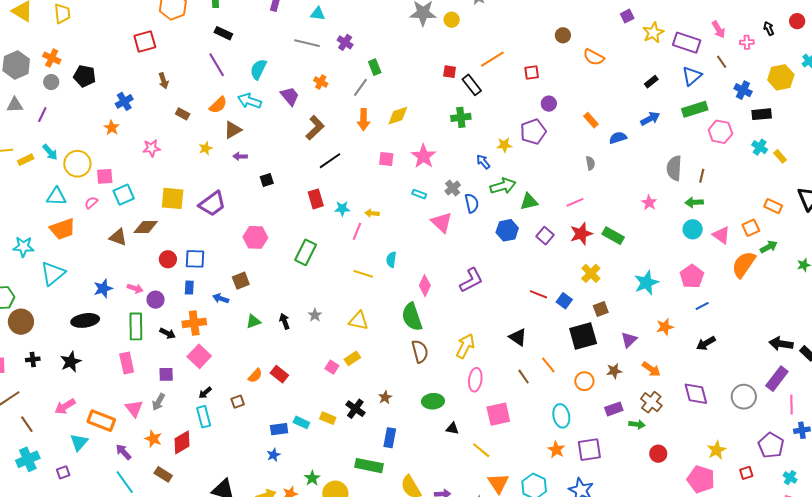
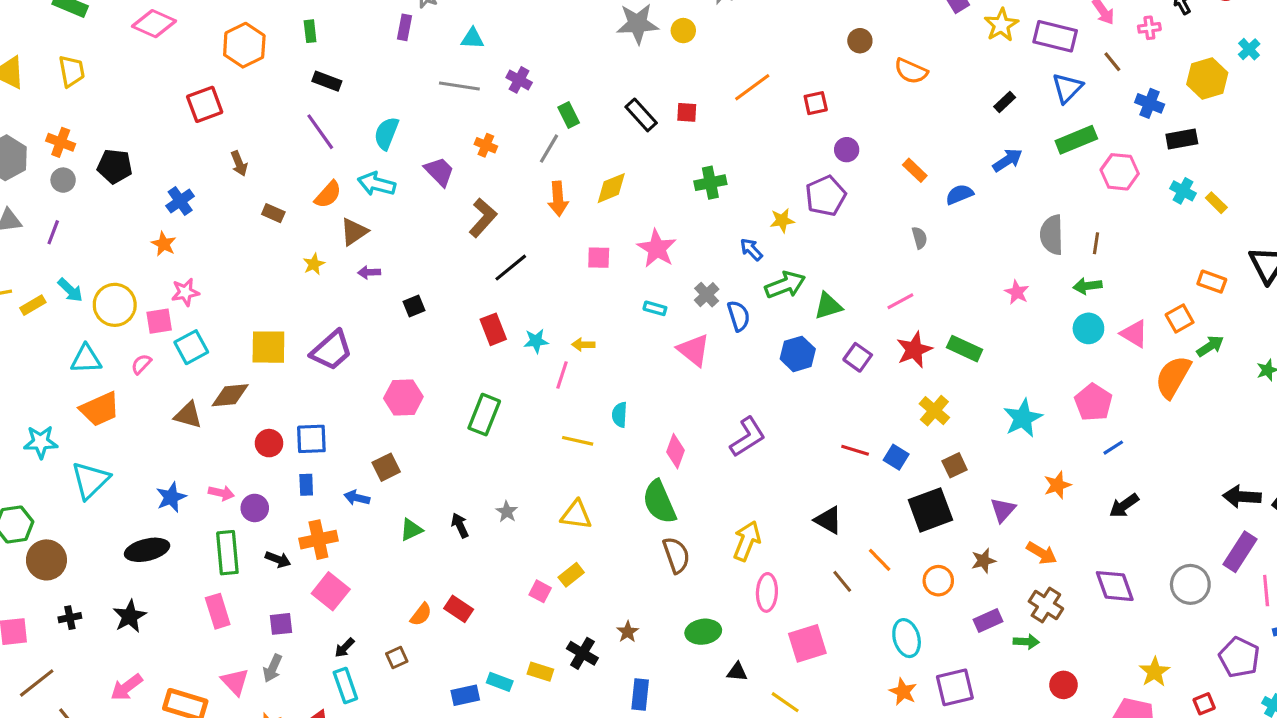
black rectangle: (472, 85) -> (641, 115), moved
pink star: (151, 148) -> (185, 292), moved

